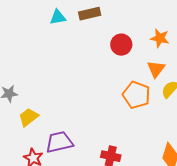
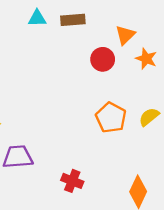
orange triangle: (156, 69) -> (125, 35), moved

